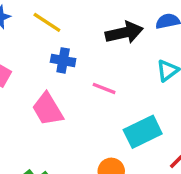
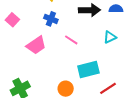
pink trapezoid: (48, 109) -> (36, 45), turned -105

